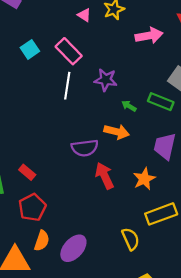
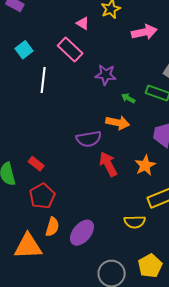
pink triangle: (84, 15) -> (83, 23), moved
cyan square: (30, 49) -> (24, 50), moved
white line: (67, 86) -> (43, 80), moved
yellow semicircle: (131, 239) -> (135, 222), turned 115

